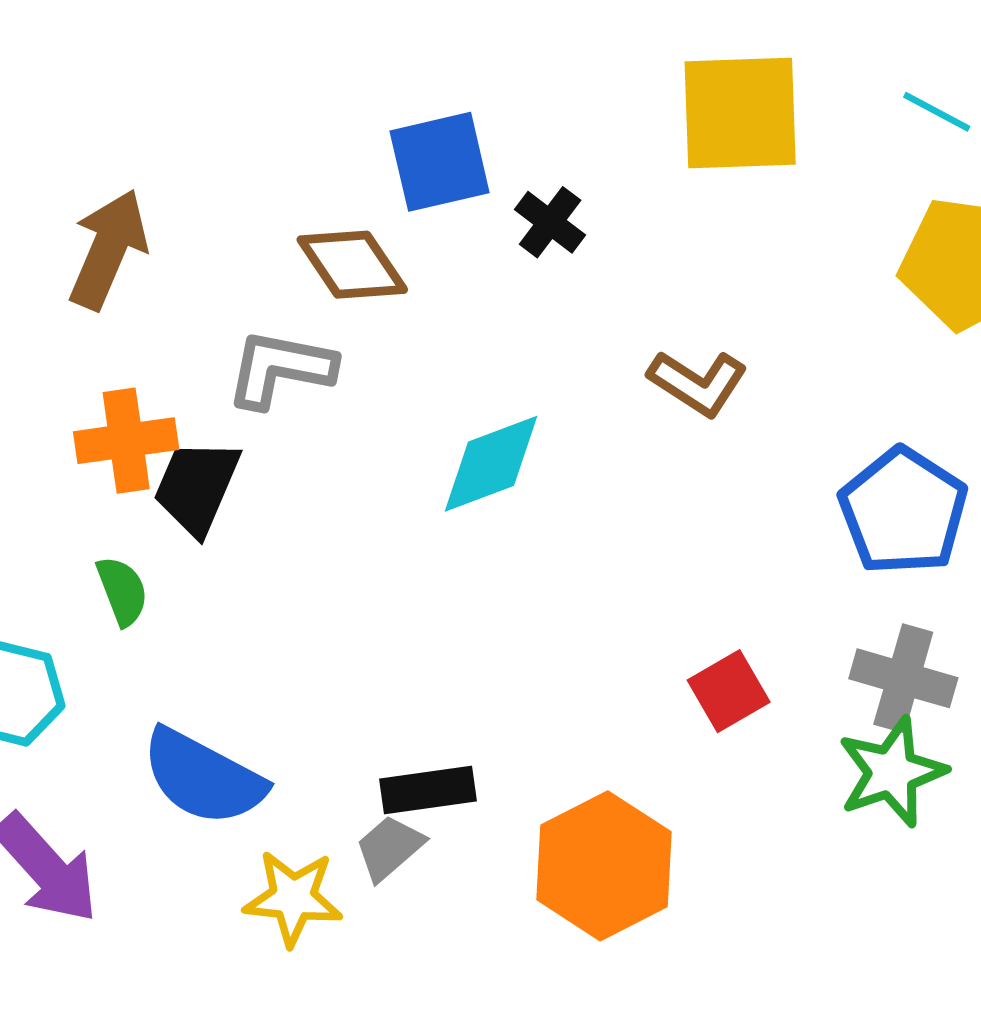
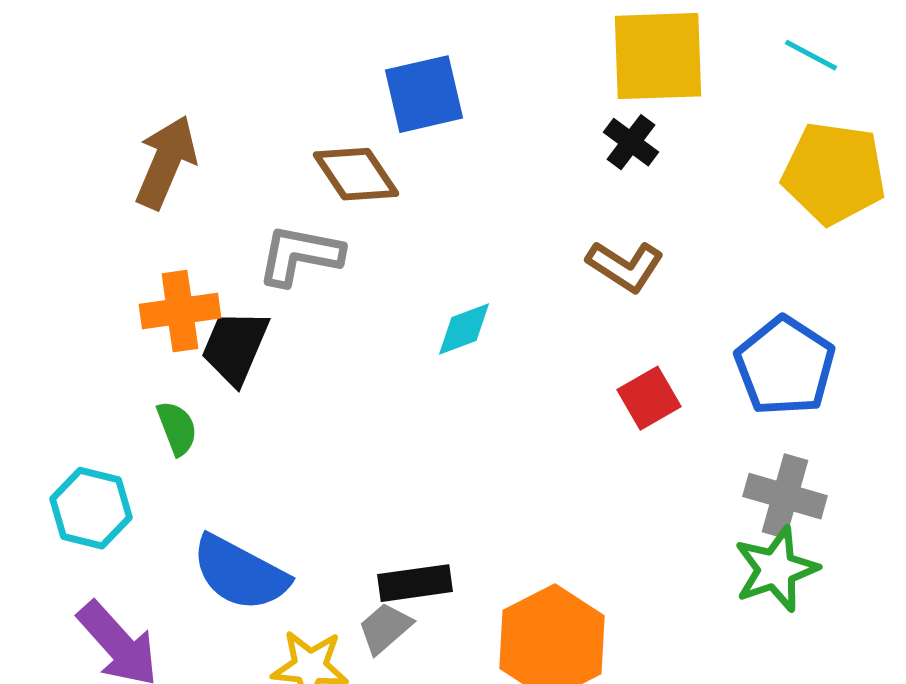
black cross: (550, 222) -> (631, 142), moved
cyan diamond: (491, 464) -> (464, 329), size x0.7
red square: (729, 691) -> (649, 398), moved

